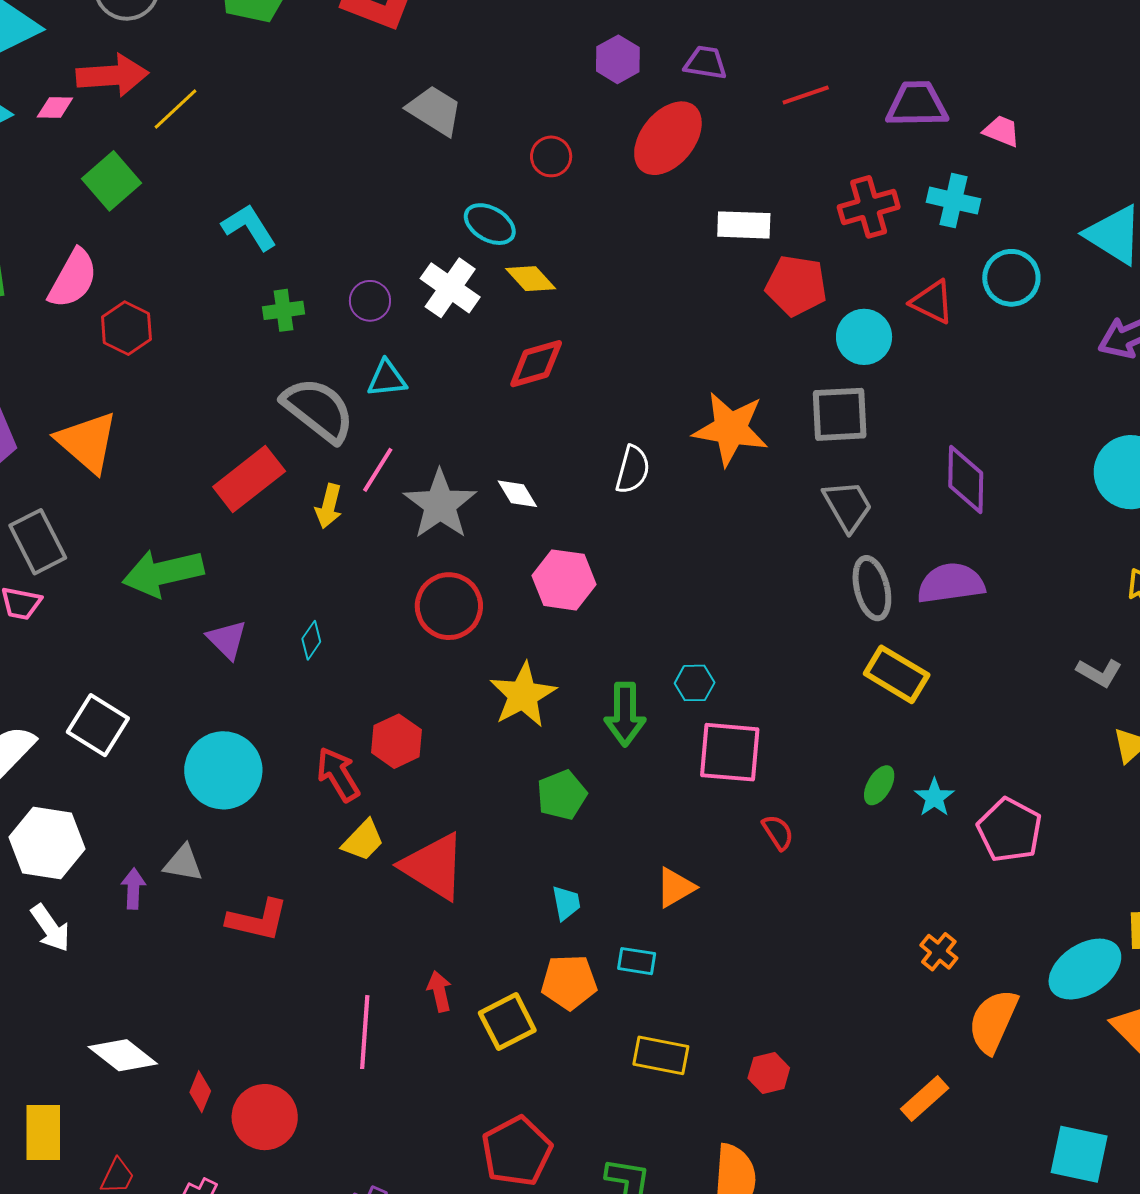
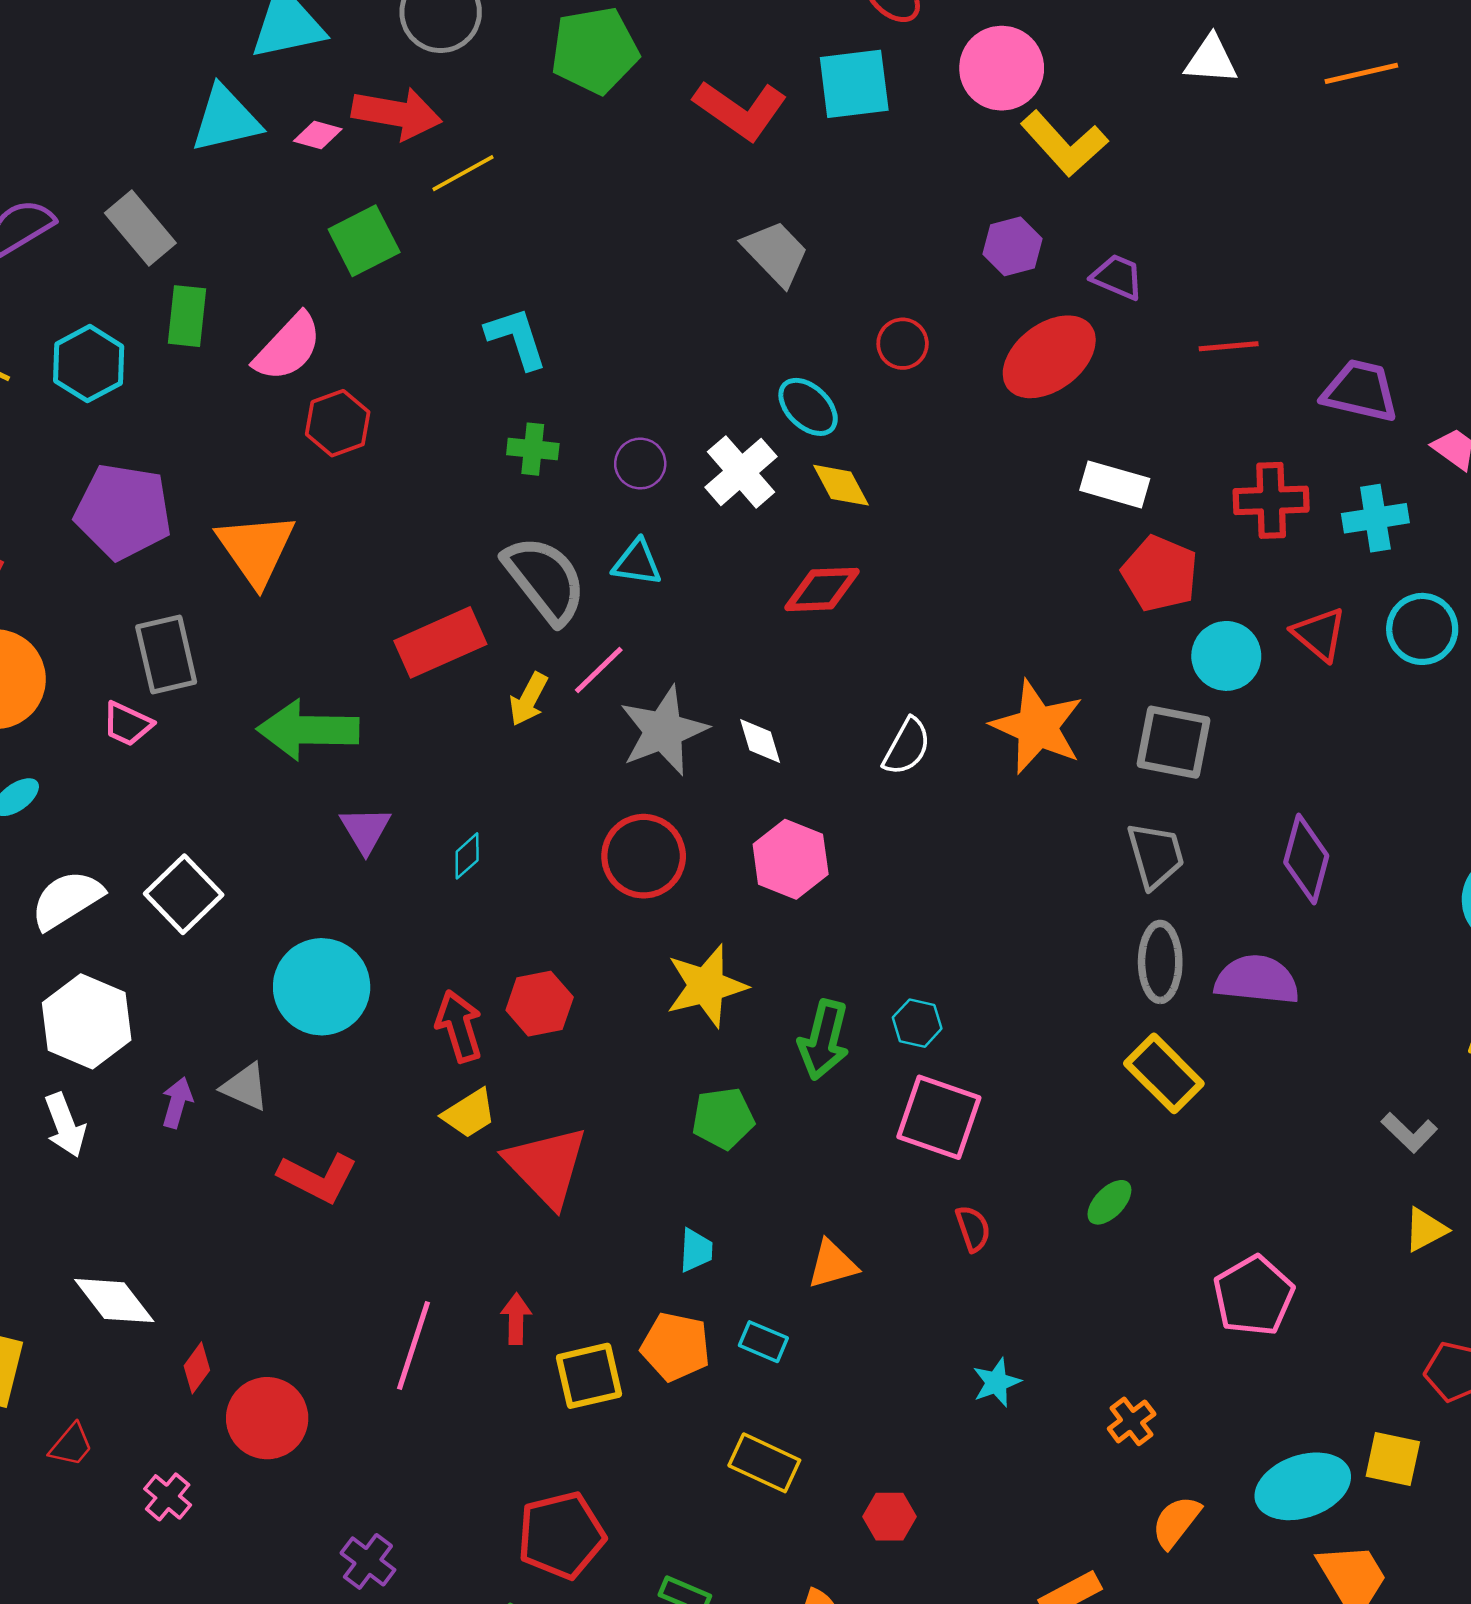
cyan cross: (953, 201) -> (1375, 518), turned -36
cyan star: (934, 797) -> (996, 1382), moved
orange semicircle: (993, 1021) -> (1176, 1522), size x0.7

